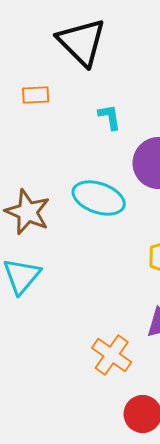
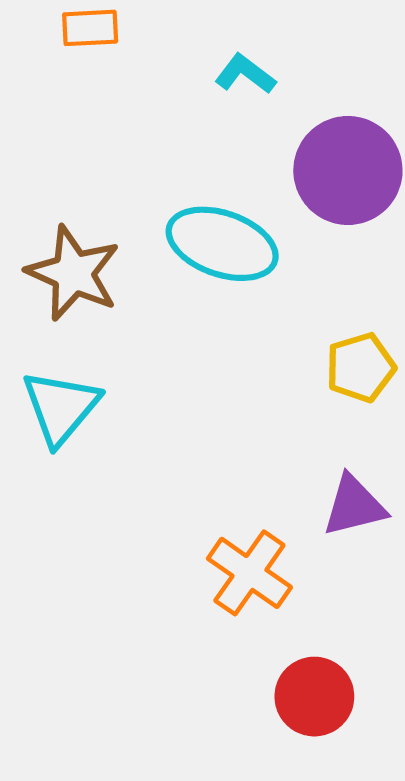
cyan L-shape: (110, 117) -> (245, 74), turned -44

